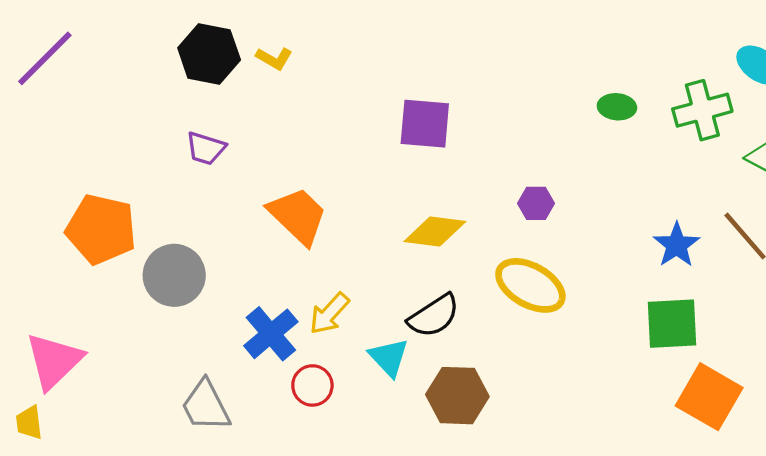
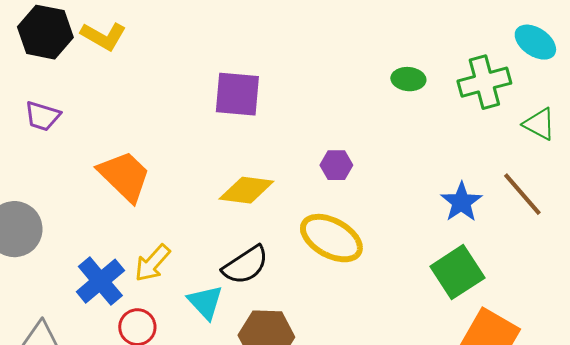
yellow L-shape: (274, 58) -> (103, 36), size x1.4
green square: (672, 324) -> (457, 272), turned -30

